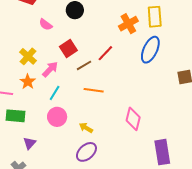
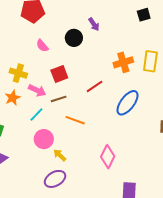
blue ellipse: (150, 50) -> (128, 103), moved
yellow cross: (28, 56) -> (18, 73), turned -36
brown line: (84, 65) -> (59, 99), moved
pink arrow: (50, 69) -> (37, 90), turned 60
pink circle: (57, 117) -> (44, 139), moved

